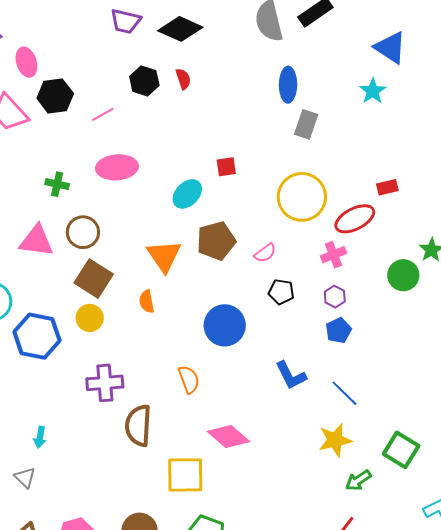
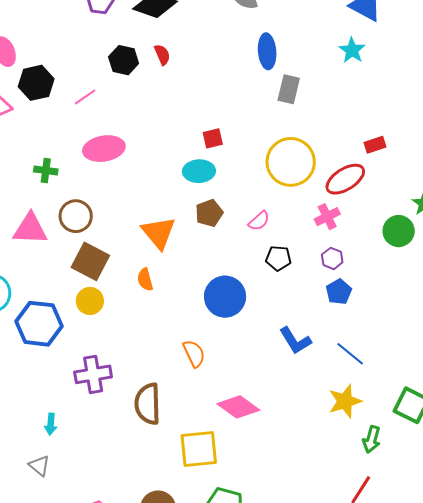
cyan ellipse: (187, 194) -> (199, 171), moved, turned 48
brown pentagon: (216, 241) -> (209, 213), size x0.7
purple cross: (105, 383) -> (93, 374), moved
green arrow: (358, 480) -> (372, 439), turned -36

